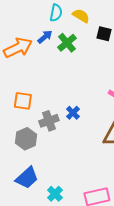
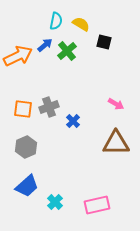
gray cross: (49, 121) -> (49, 107), moved

